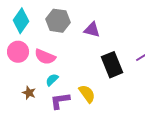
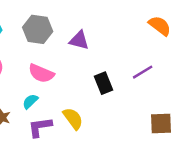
pink semicircle: (45, 57) -> (41, 73), moved
black rectangle: (112, 65) -> (104, 83), size x0.7

